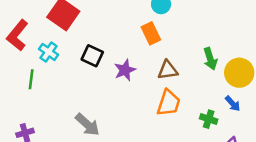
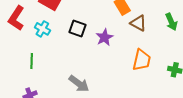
brown triangle: (168, 70) -> (138, 23), moved, turned 42
green line: (31, 79) -> (32, 61), moved

